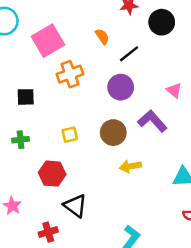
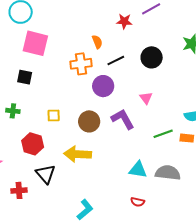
black circle: (162, 22) -> (152, 57), moved
pink square: (48, 41) -> (35, 43), moved, turned 32
orange cross: (70, 74) -> (81, 64), moved
yellow arrow: (130, 166) -> (78, 154), moved, size x1.5

